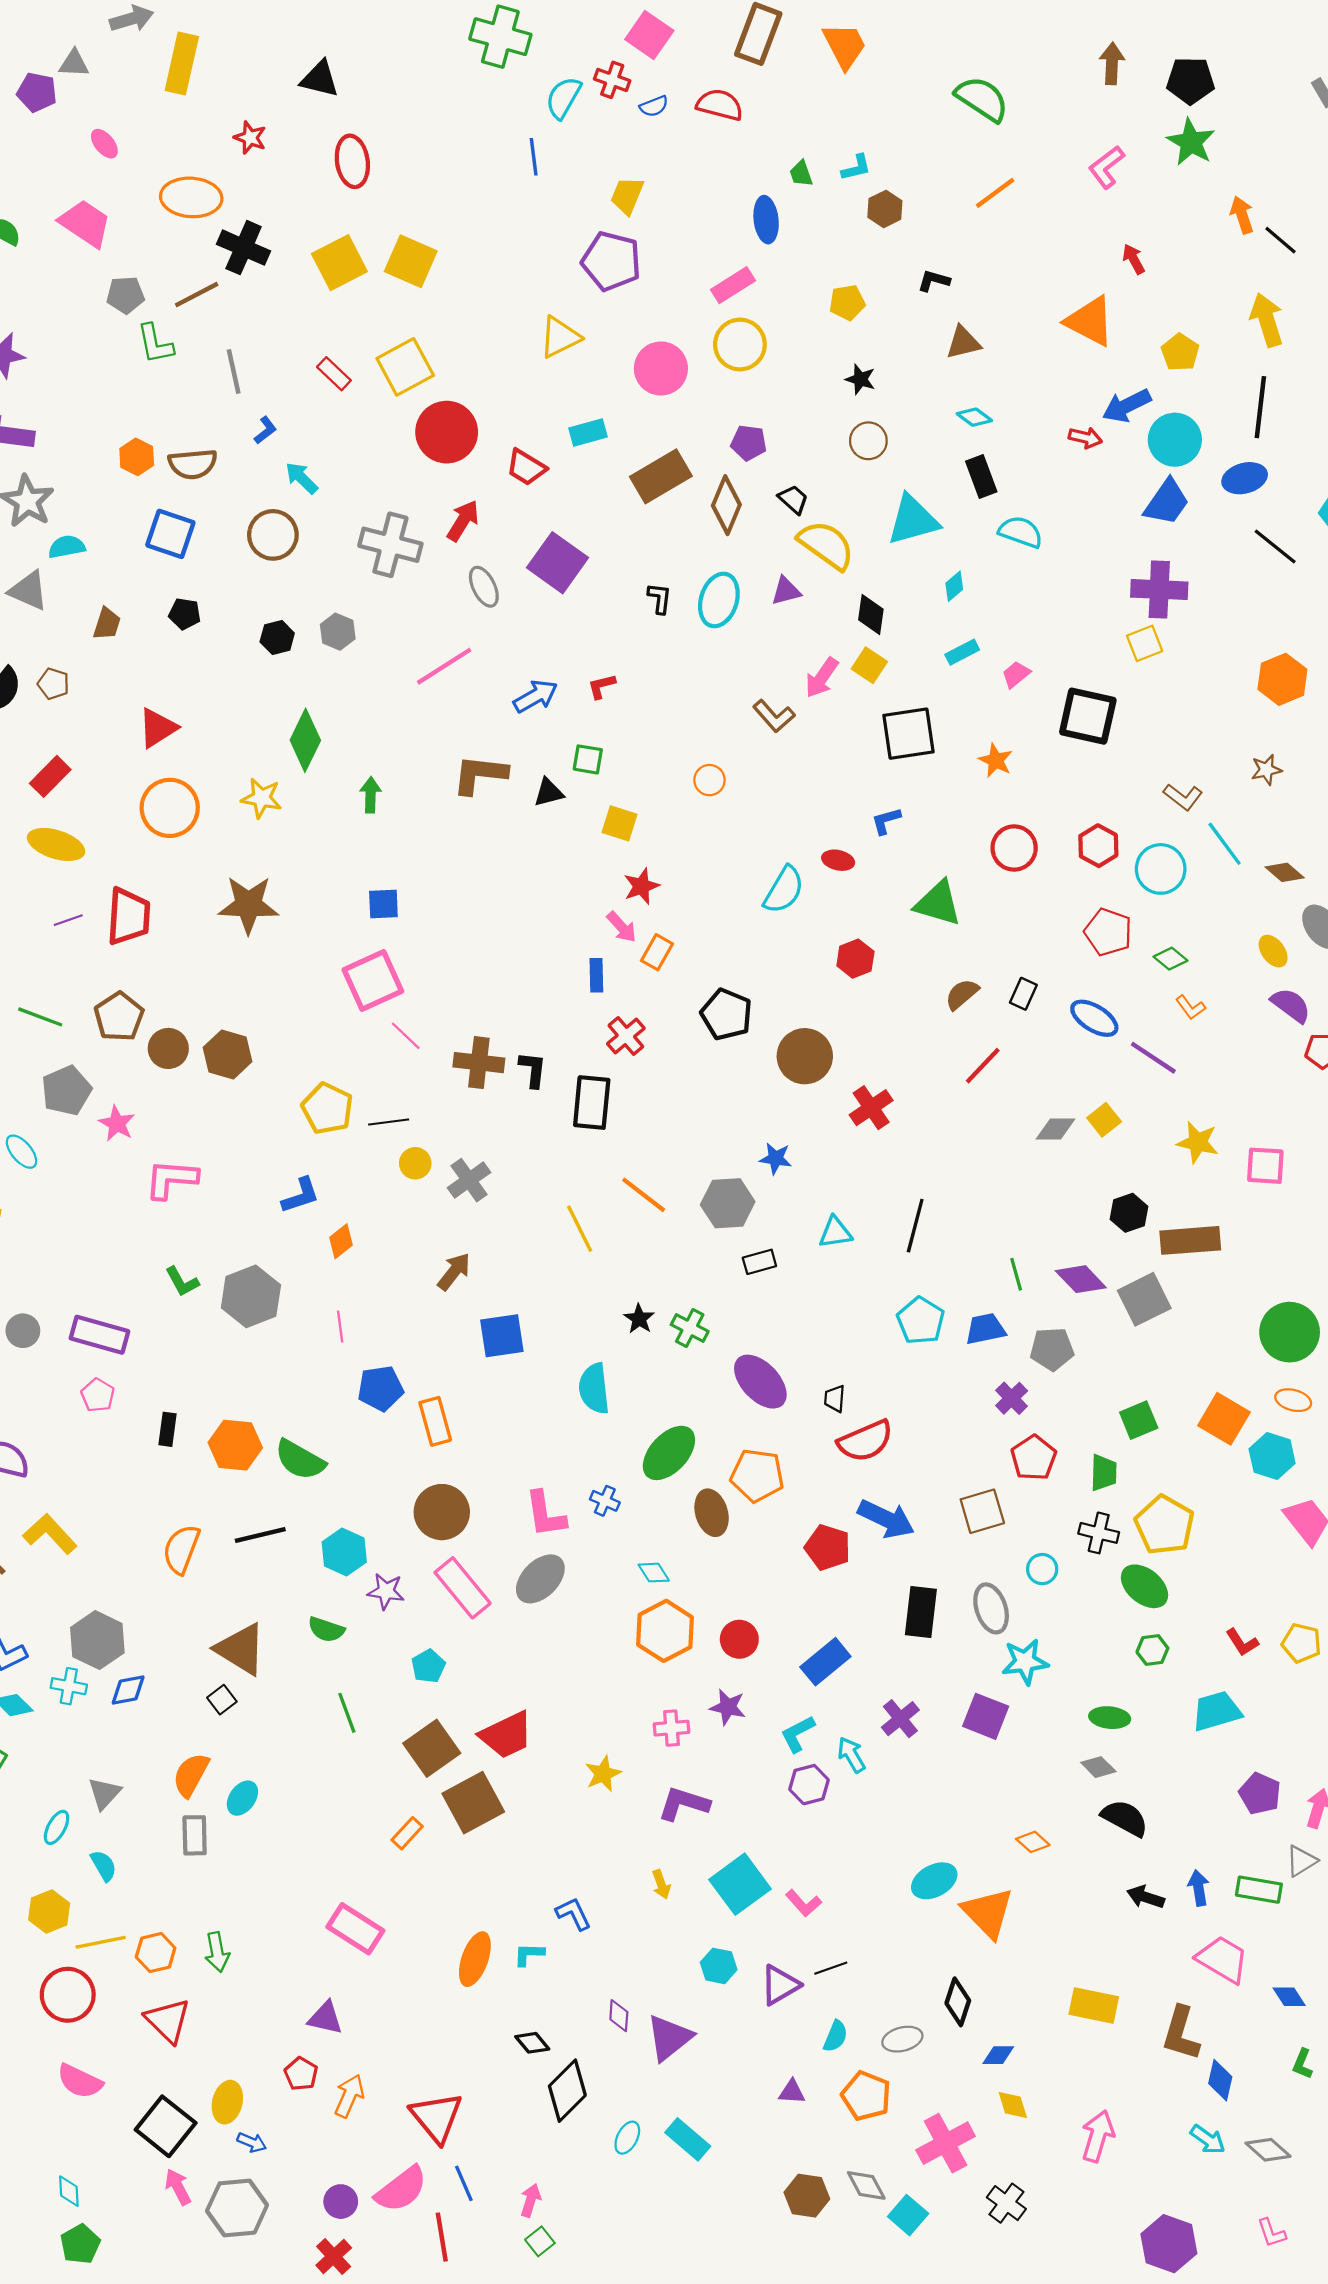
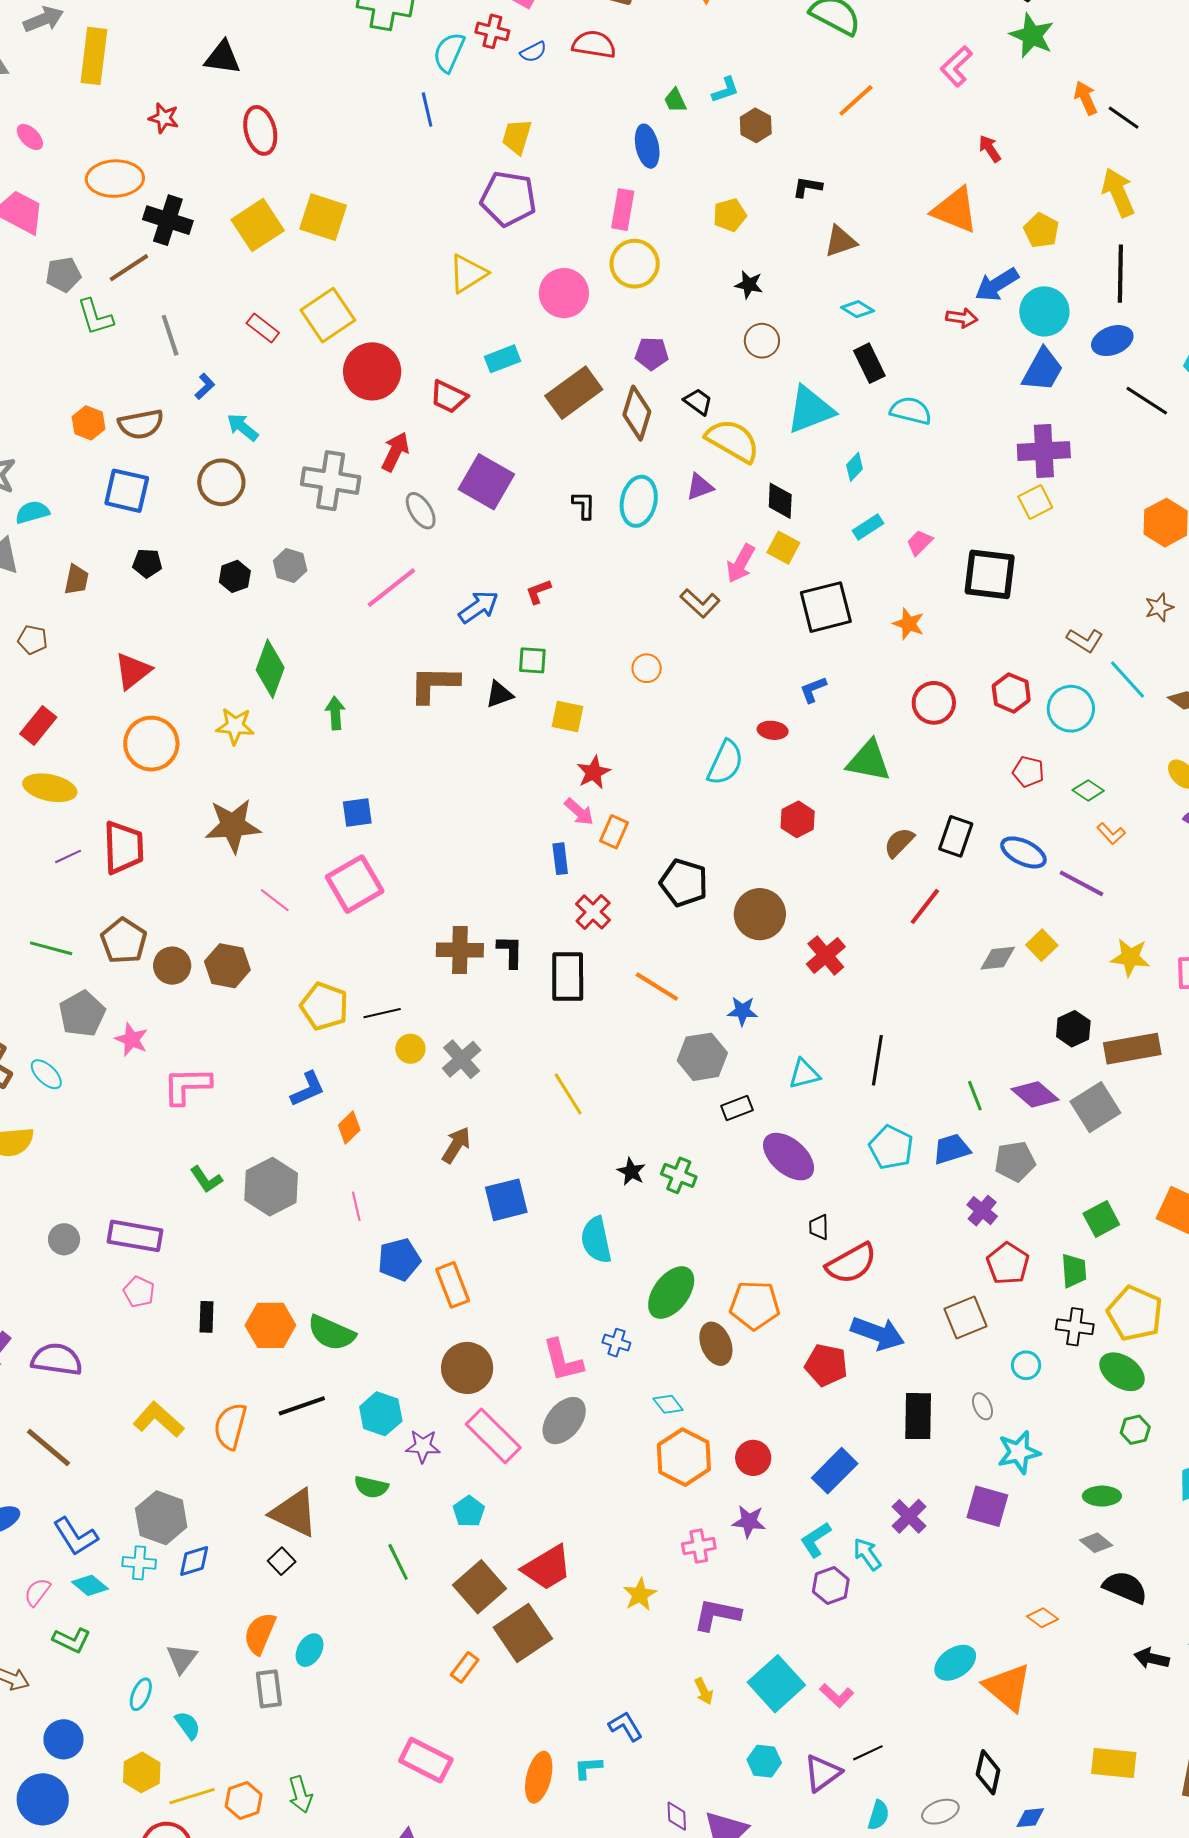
pink rectangle: (733, 285) -> (623, 210), turned -42
red pentagon: (1108, 932) -> (1028, 772), size x0.7
black rectangle: (1023, 994) -> (956, 836), size x1.4
pink line: (406, 1036) -> (275, 900), moved
orange line: (644, 1195) -> (657, 987), moved
purple ellipse: (760, 1382) -> (789, 1157), moved
yellow L-shape: (50, 1534) -> (158, 1420), moved
gray ellipse: (991, 1608) -> (983, 1406), size x0.6

